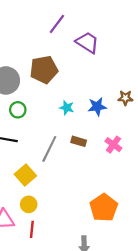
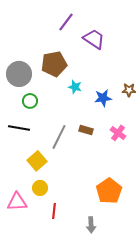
cyan star: (67, 108) -> (75, 87), moved
red line: (32, 229) -> (54, 211), moved

